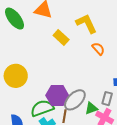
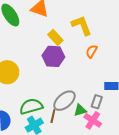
orange semicircle: (98, 49) -> (92, 51), turned -112
purple hexagon: (57, 95) -> (53, 56), moved

